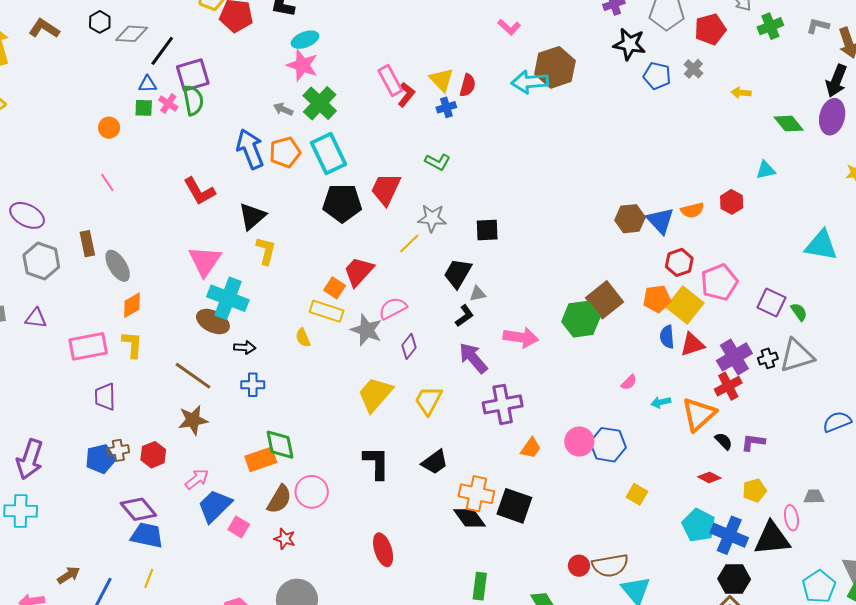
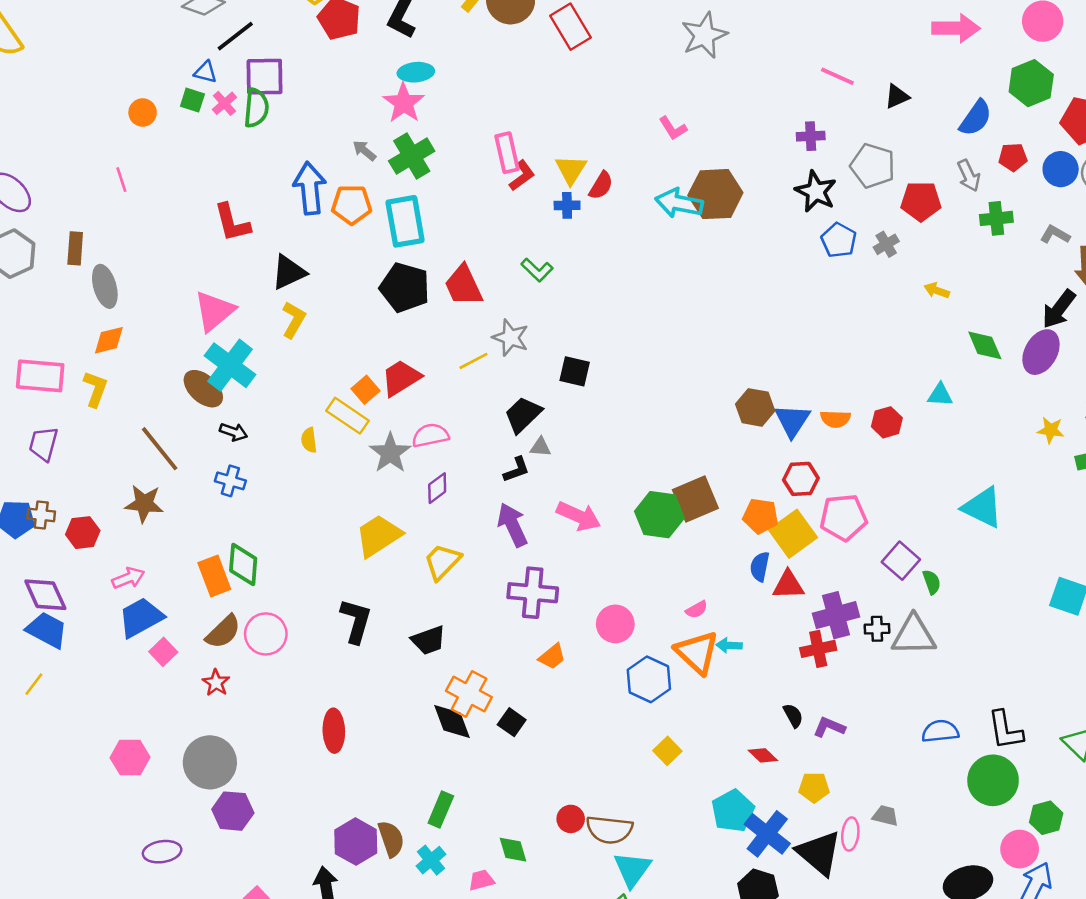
red trapezoid: (386, 189) -> (463, 285), turned -66
orange triangle: (699, 414) -> (697, 652), moved, turned -51
pink circle: (579, 441) -> (615, 624), moved
orange rectangle: (261, 459) -> (214, 576), turned 72
black square: (514, 506) -> (512, 722), size x0.6
black triangle: (772, 539) -> (819, 853), turned 30

